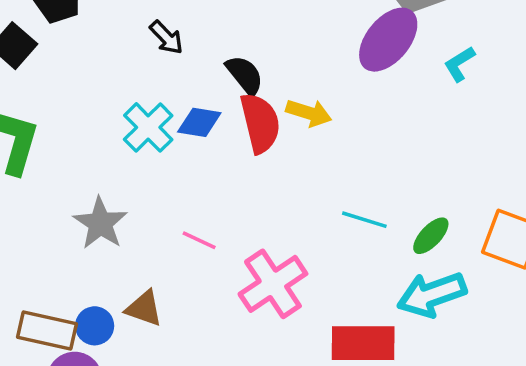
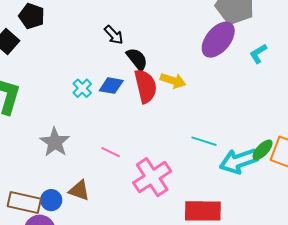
black arrow: (166, 37) -> (114, 35), moved
cyan cross: (148, 127) -> (82, 88), size x0.7
green ellipse: (431, 236) -> (263, 150), moved
cyan arrow: (432, 295) -> (239, 161), moved

